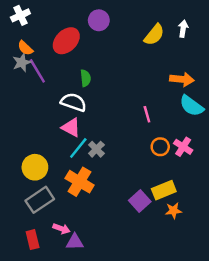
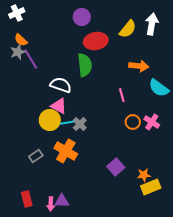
white arrow: (183, 29) -> (152, 24), size x1.5
red ellipse: (66, 41) -> (96, 41), moved, turned 35
green semicircle: (86, 78) -> (85, 65), moved, size x1.6
orange arrow: (182, 79) -> (139, 66), moved
cyan line: (78, 148) -> (65, 123), turned 42
yellow circle: (35, 167) -> (50, 120), moved
yellow rectangle: (164, 190) -> (151, 187), moved
gray rectangle: (40, 200) -> (36, 156), moved, size x0.6
pink arrow: (61, 229) -> (51, 204), moved, turned 72

